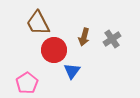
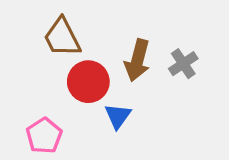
brown arrow: (84, 37) -> (137, 60), size x1.4

